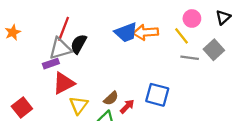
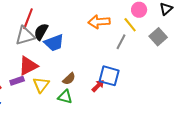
blue trapezoid: (126, 32) -> (54, 43), moved
gray line: (190, 58) -> (121, 42), moved, turned -70
purple rectangle: (51, 64) -> (17, 81), moved
red arrow: (127, 106) -> (98, 86), moved

